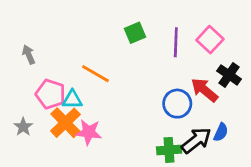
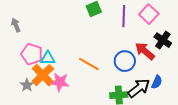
orange line: (95, 74) -> (89, 64), moved
gray star: (23, 127) -> (27, 85), moved

